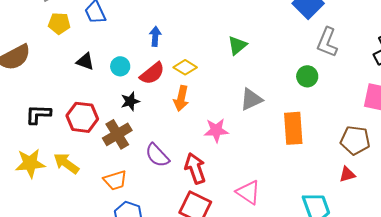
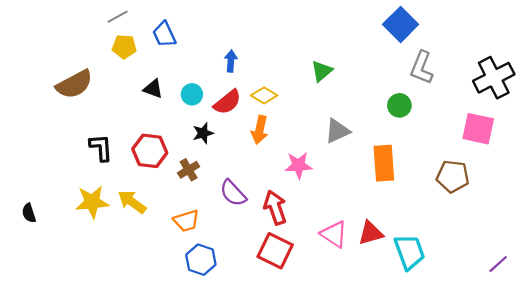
black L-shape: (38, 114) -> (101, 148), turned 84
brown cross: (117, 134) -> (189, 170), size x0.7
red triangle: (347, 174) -> (371, 233), moved, size x1.4

